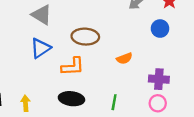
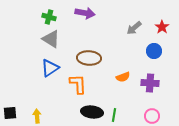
orange L-shape: (73, 66) -> (78, 84), turned -90
purple cross: (159, 79) -> (150, 83), moved
black ellipse: (71, 99) -> (92, 112), moved

